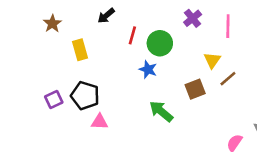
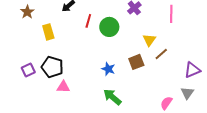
pink line: (228, 26) -> (171, 14), moved
blue star: (148, 69) -> (108, 69), moved
green arrow: (161, 111) -> (112, 97), moved

